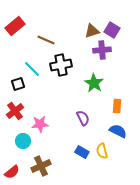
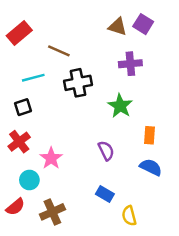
purple square: (112, 30) -> (143, 24), moved
brown triangle: (92, 31) -> (118, 27), moved, turned 35
cyan line: (32, 69) -> (33, 78), moved, turned -60
pink star: (40, 124) -> (51, 158), turned -30
yellow semicircle: (102, 151) -> (129, 216), moved
red semicircle: (12, 172) -> (15, 207), moved

